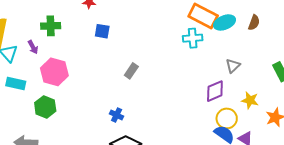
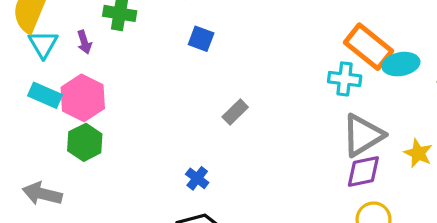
gray triangle: (233, 66) -> (363, 135), moved, size x1.8
pink hexagon: (54, 72) -> (83, 98), moved
yellow star: (250, 100) -> (418, 153), moved

